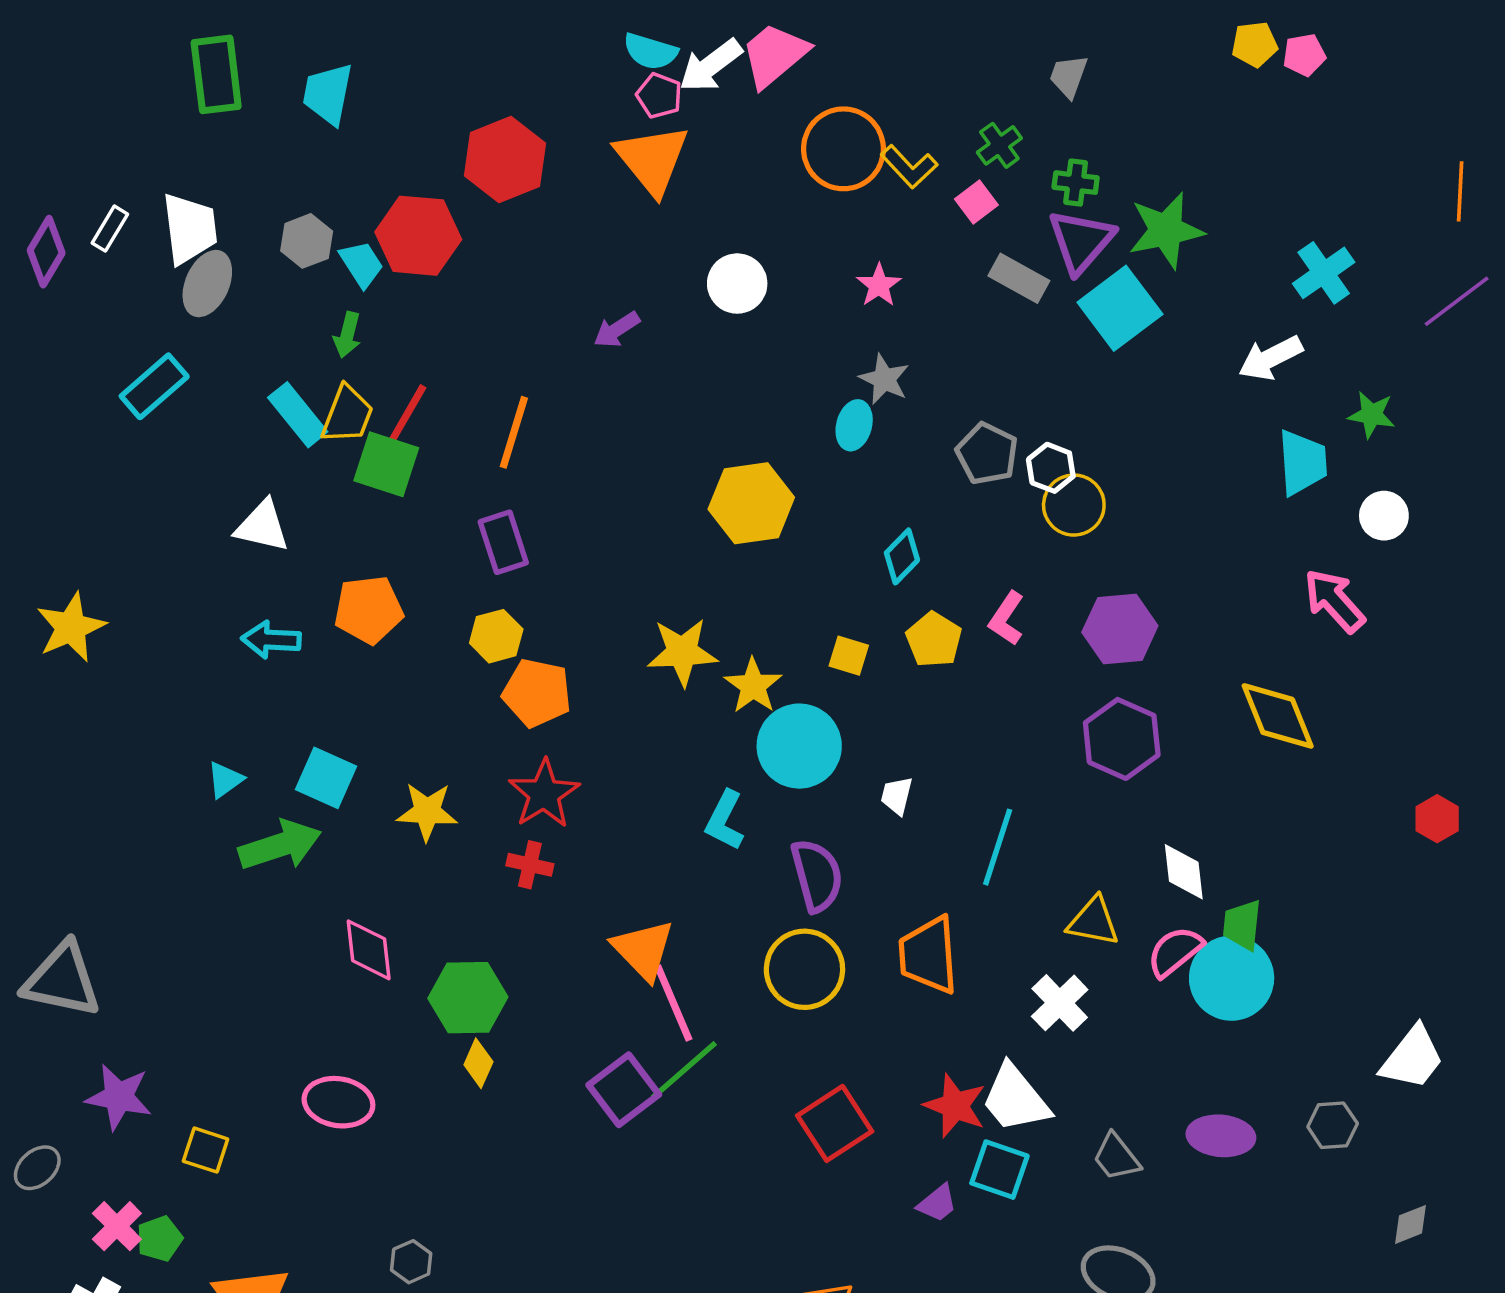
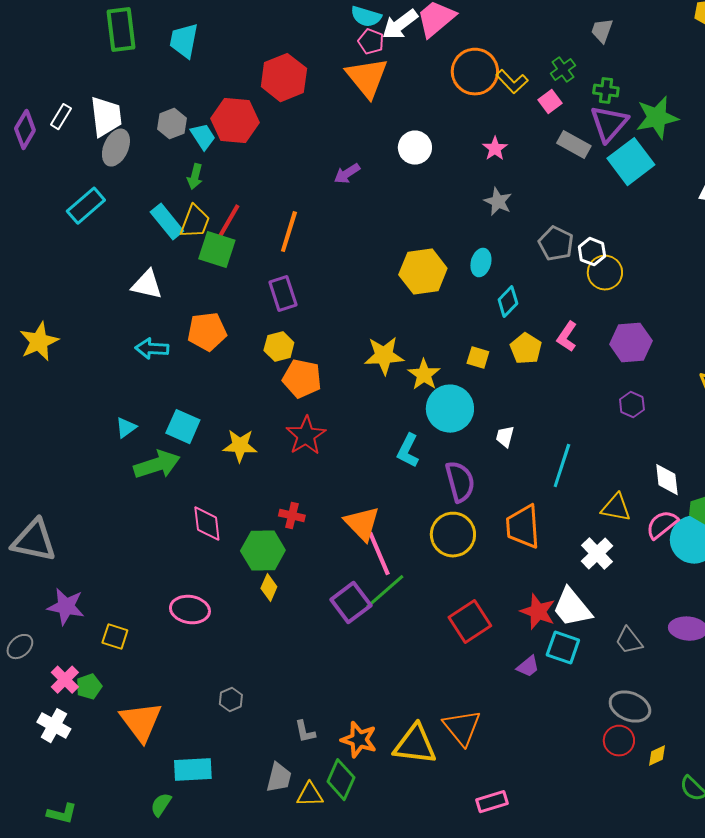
cyan ellipse: (854, 425) -> (481, 263), moved
purple hexagon: (1122, 739) -> (632, 405), size x0.6
red cross: (530, 865) -> (292, 516), moved

